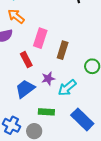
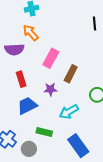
red rectangle: (26, 60) -> (21, 79), moved
purple star: (48, 79) -> (50, 89), moved

